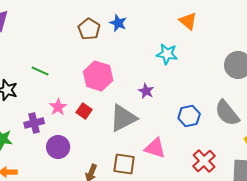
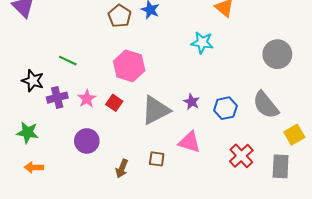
purple star: (146, 91) -> (192, 102), moved
purple cross: (34, 123) -> (57, 98), moved
brown square: (124, 164) -> (157, 159), size x0.7

